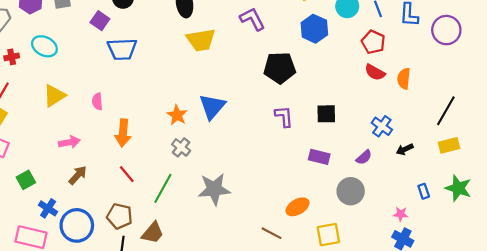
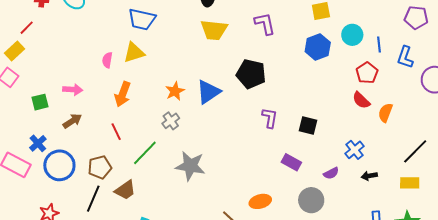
black pentagon: (280, 68) -> (251, 74), moved
yellow triangle: (54, 96) -> (134, 53), moved
green square: (26, 180) -> (40, 102), moved
brown pentagon: (120, 216) -> (100, 167), turned 30

